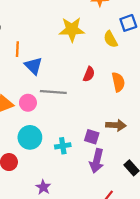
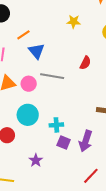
yellow star: (72, 29) -> (74, 22), size x0.6
orange line: (17, 49) -> (23, 35), turned 48
purple square: (92, 137) -> (64, 143), moved

